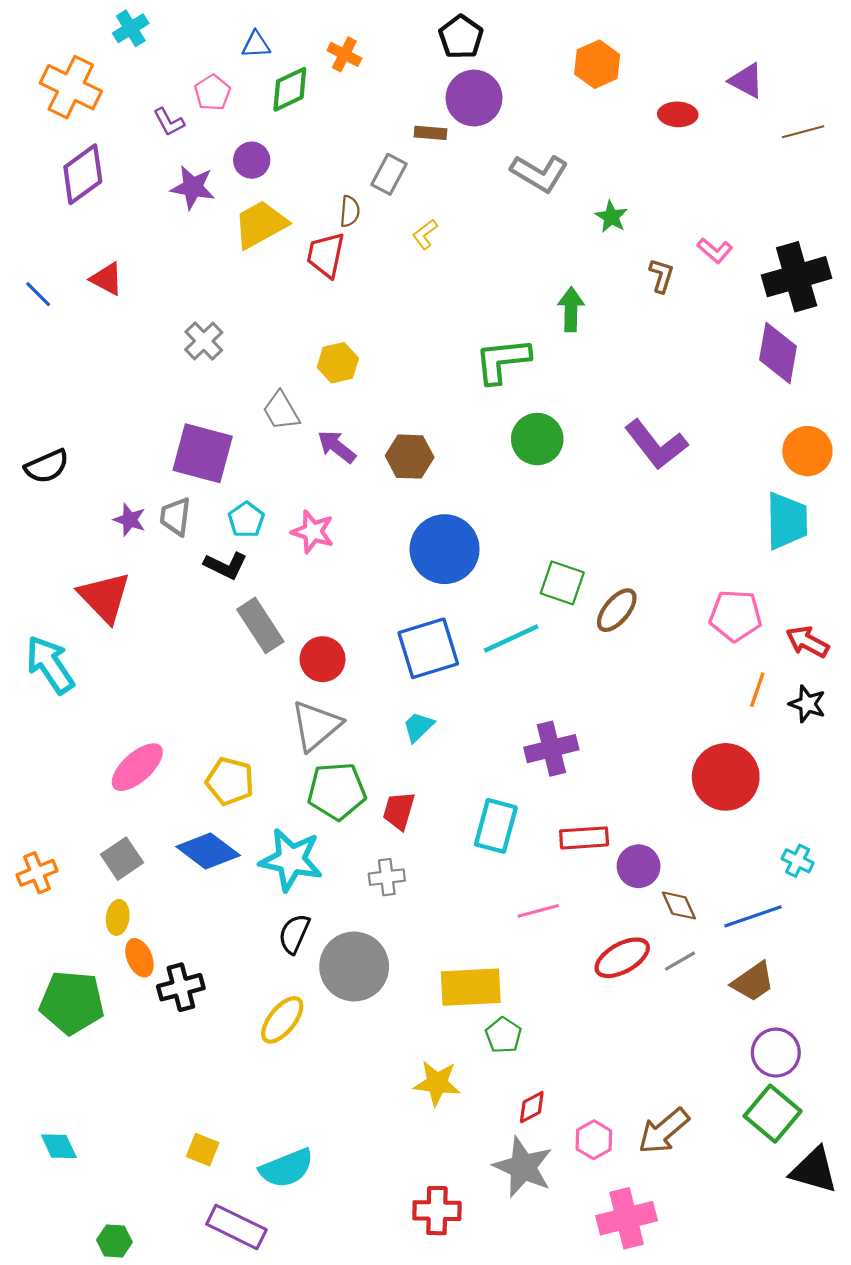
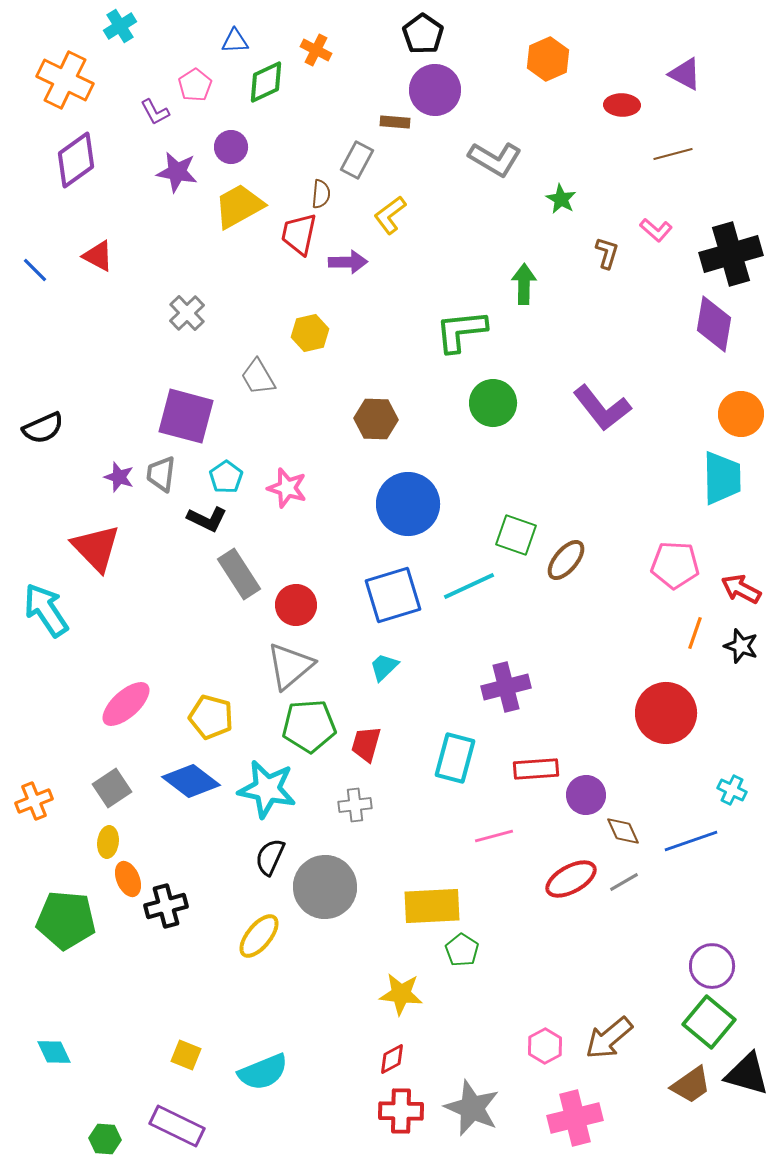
brown line: (803, 132) -> (673, 154), moved
yellow L-shape: (425, 234) -> (390, 215), size x1.4
purple arrow: (337, 447) -> (348, 262), moved, turned 141
brown trapezoid: (753, 982) -> (691, 1085), moved
red diamond: (532, 1107) -> (392, 1059), moved
gray star: (523, 1167) -> (472, 1108), moved
purple rectangle: (236, 1227) -> (177, 1126), moved

